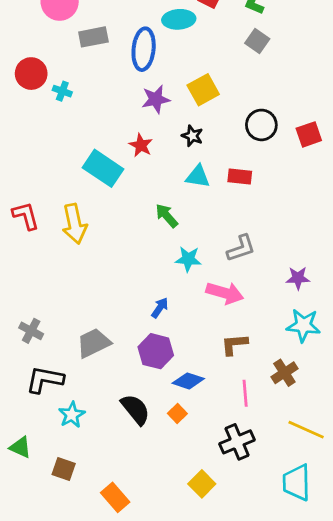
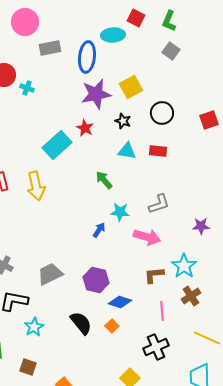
purple star: (156, 99) -> (96, 94), size x1.4
black circle: (261, 125) -> (162, 113), moved
cyan rectangle: (103, 168) -> (57, 145), turned -76
blue arrow: (160, 308) -> (99, 230), moved
cyan star: (303, 325) -> (184, 266), moved, turned 30

